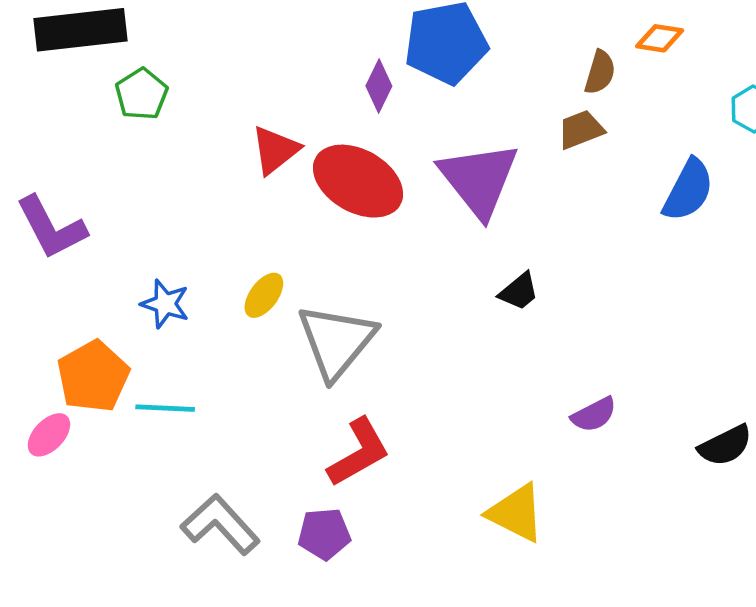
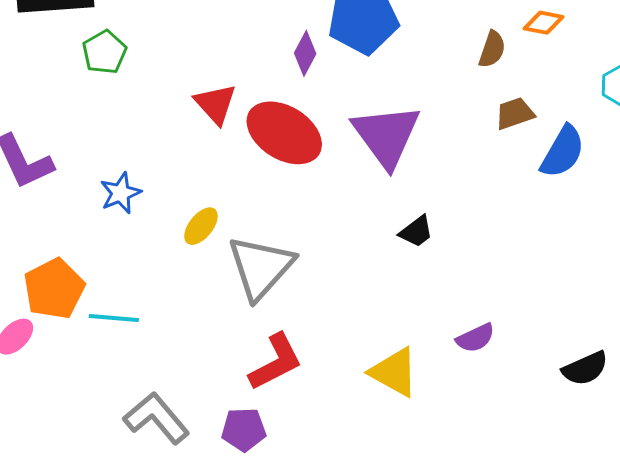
brown trapezoid: (581, 130) -> (515, 114), moved
red triangle: (275, 150) -> (215, 104), turned -36
blue star: (165, 304) -> (120, 193), moved, turned 30
yellow triangle: (516, 513) -> (394, 372), moved

